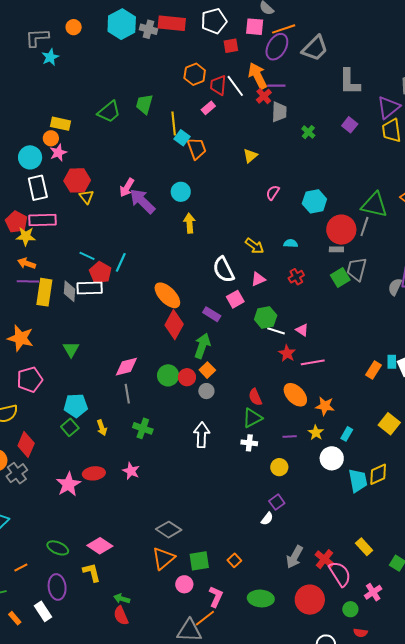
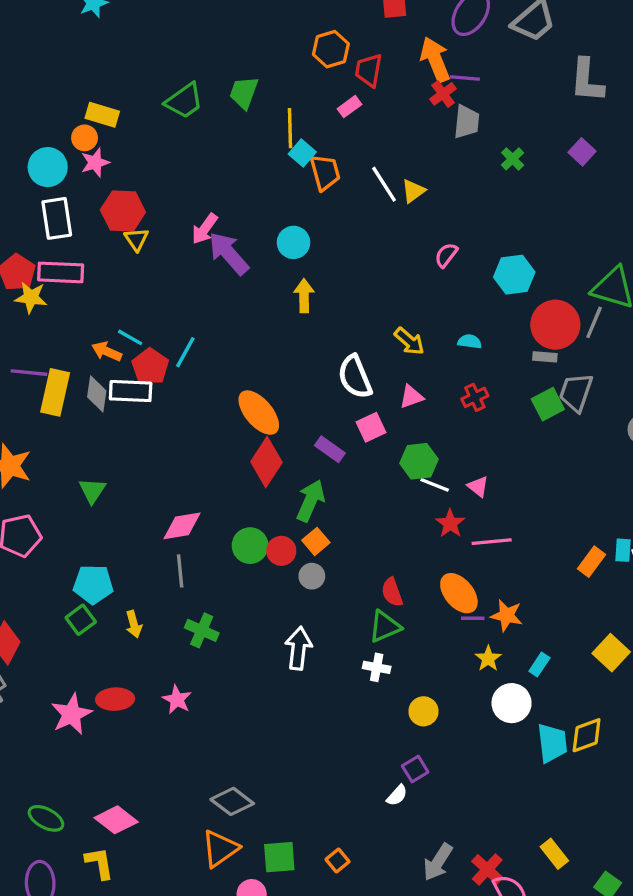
white line: (235, 86) -> (384, 184), moved
orange arrow: (27, 263) -> (107, 351), moved
purple line: (290, 437) -> (473, 618), moved

